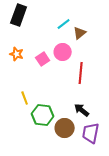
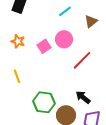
brown triangle: (80, 33) -> (91, 21), moved
red line: (81, 73) -> (82, 60), turned 40
yellow line: (25, 98) -> (17, 76), moved

